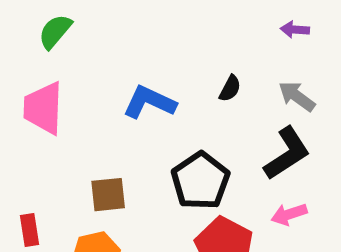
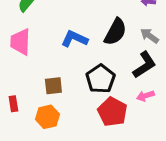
black semicircle: (230, 88) -> (115, 32), size x2.0

